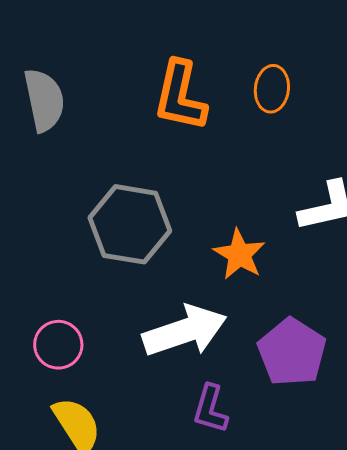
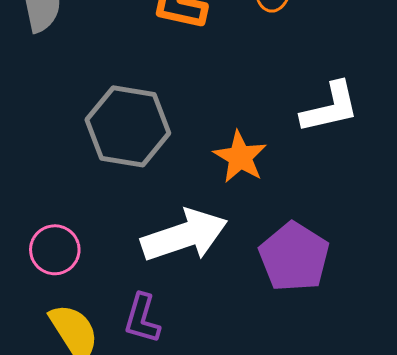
purple L-shape: (210, 409) -> (142, 318), moved

